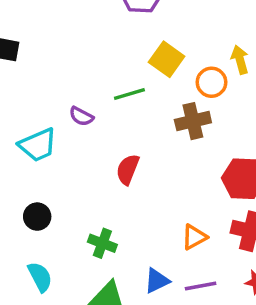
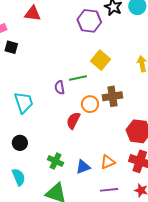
orange circle: (212, 82) -> (90, 104), moved
purple semicircle: (81, 116) -> (60, 88), moved, turned 48
cyan trapezoid: (38, 145) -> (24, 102), turned -90
blue triangle: (157, 281) -> (83, 167), moved

